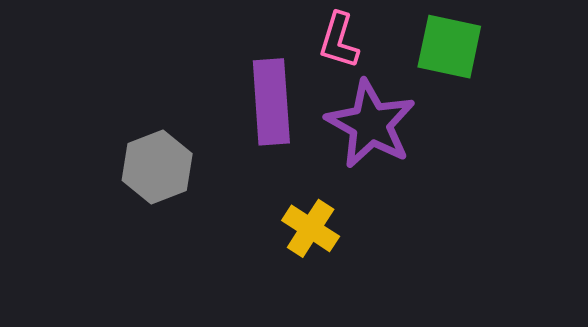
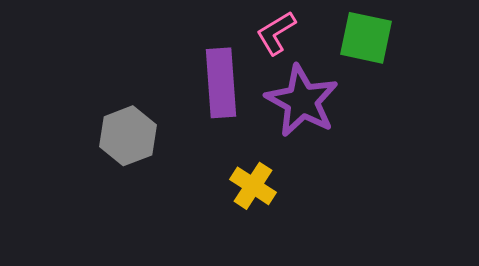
pink L-shape: (339, 41) -> (276, 33), turned 42

